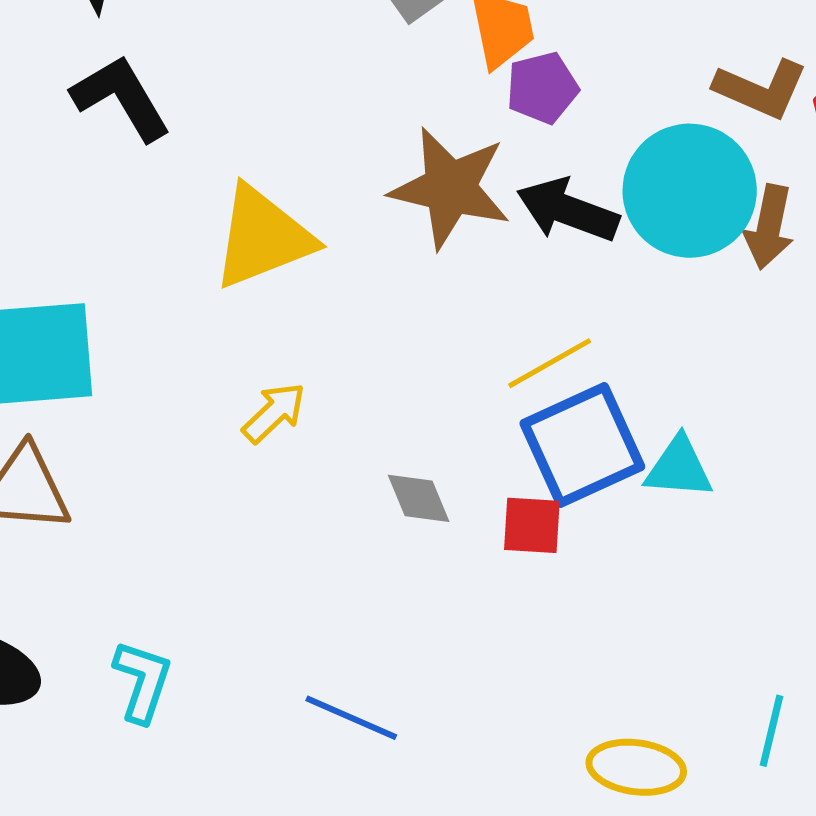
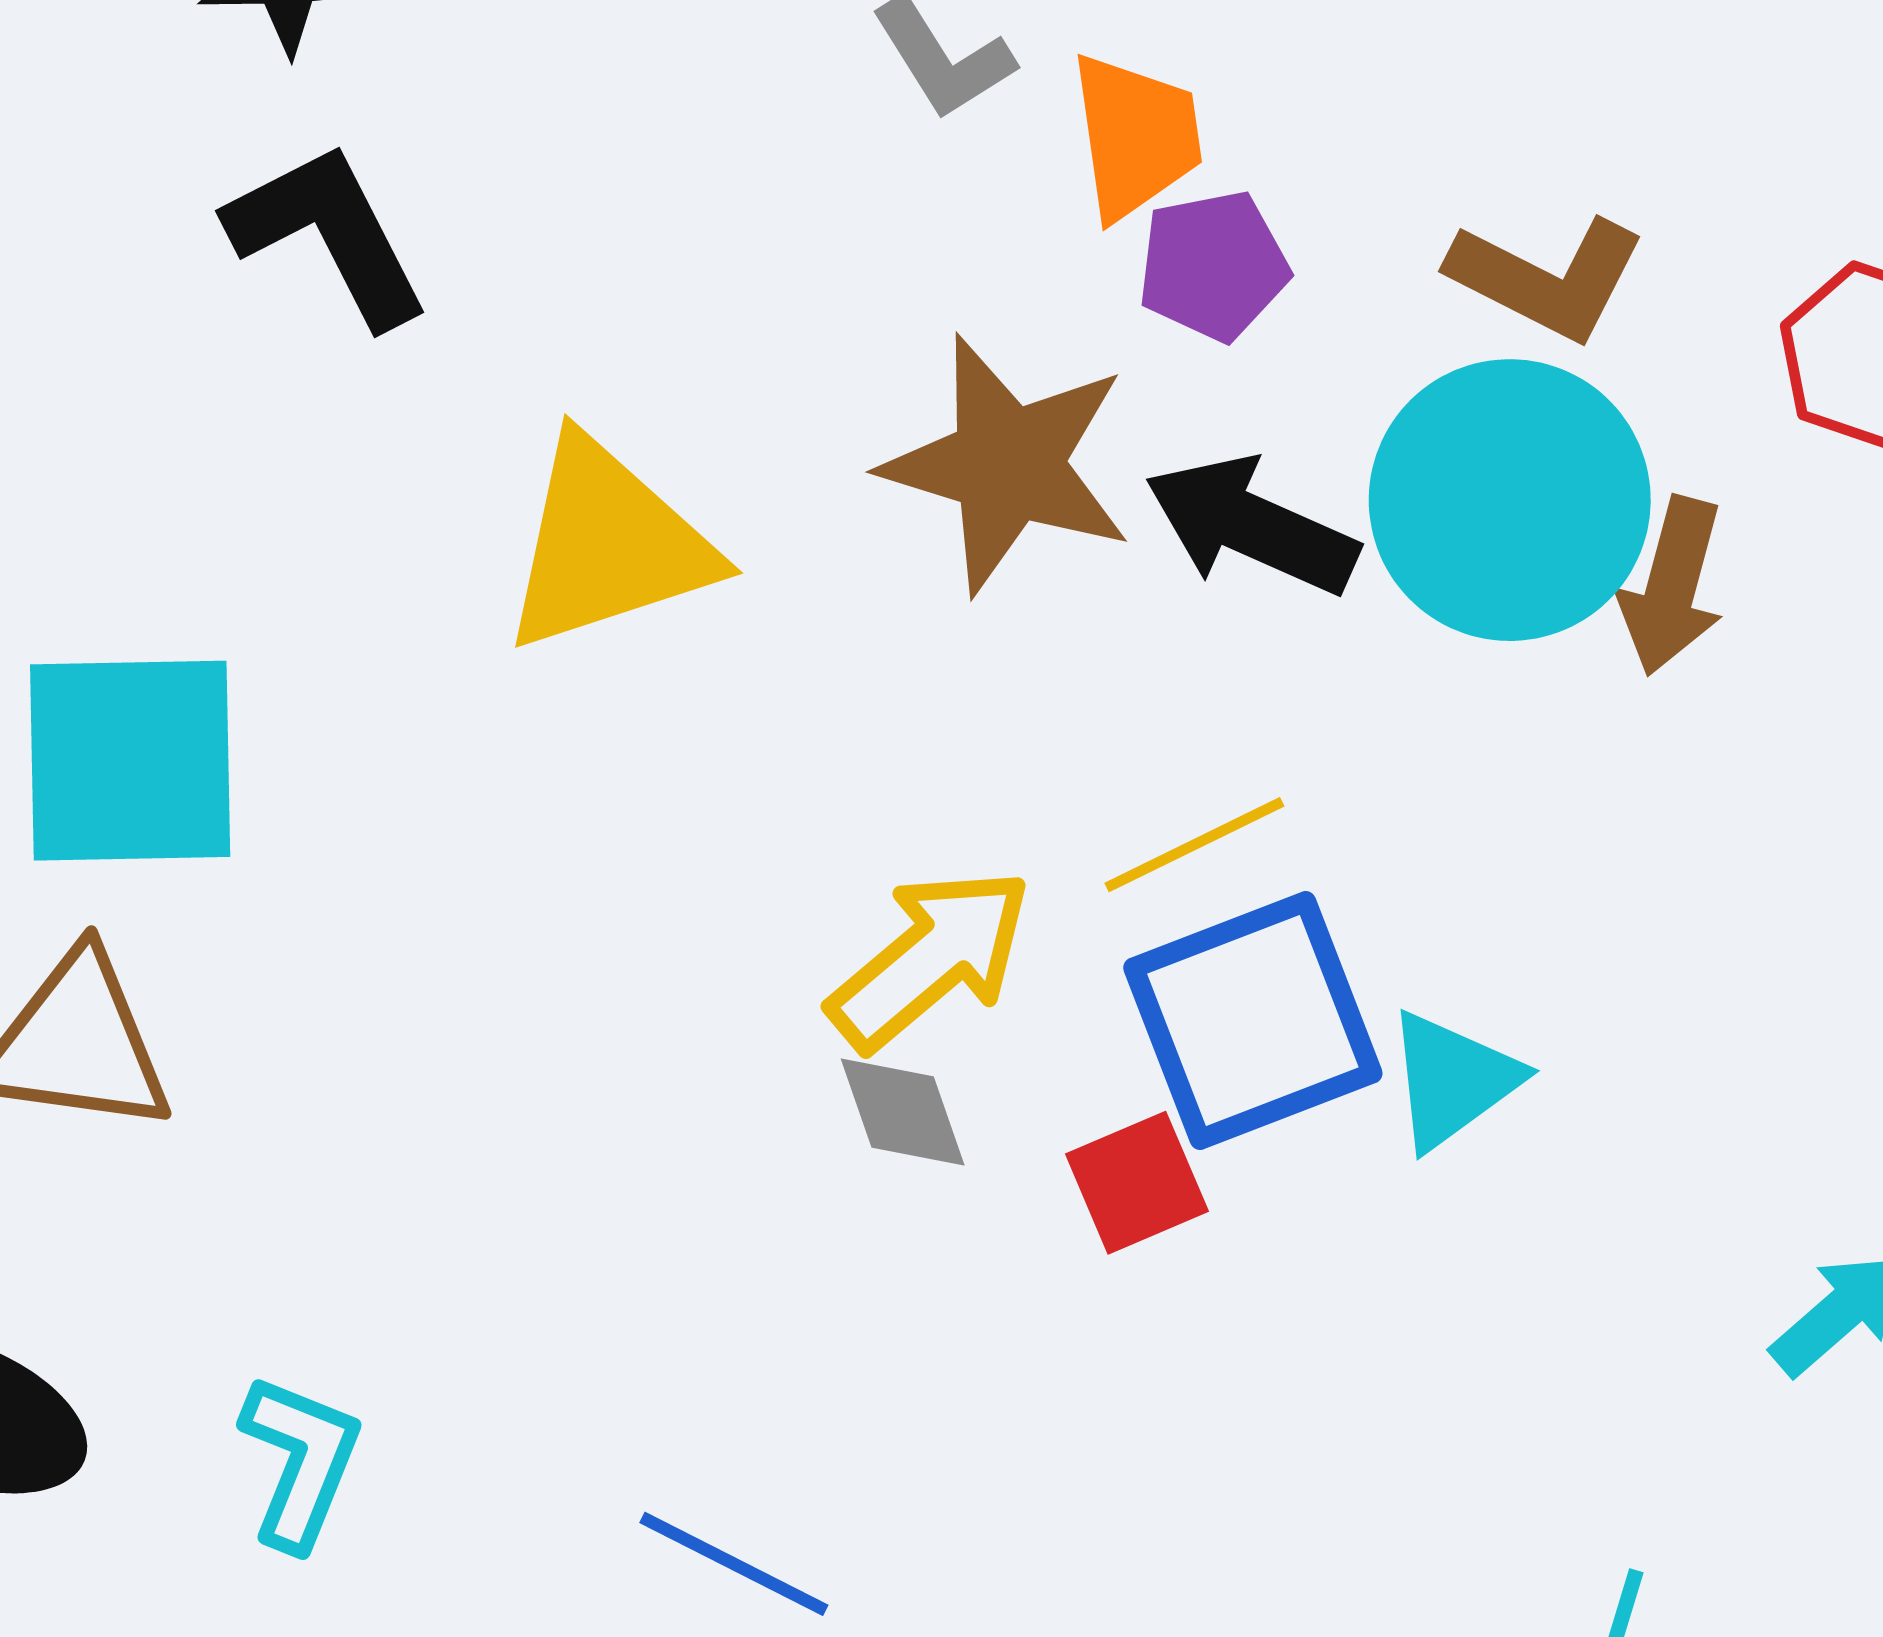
brown L-shape: (761, 89) -> (1547, 278), moved
yellow arrow: (274, 413) -> (930, 959), moved, size x1.5
cyan triangle: (679, 468) -> (1453, 1080), turned -44
red square: (532, 525) -> (1137, 1183), turned -30

